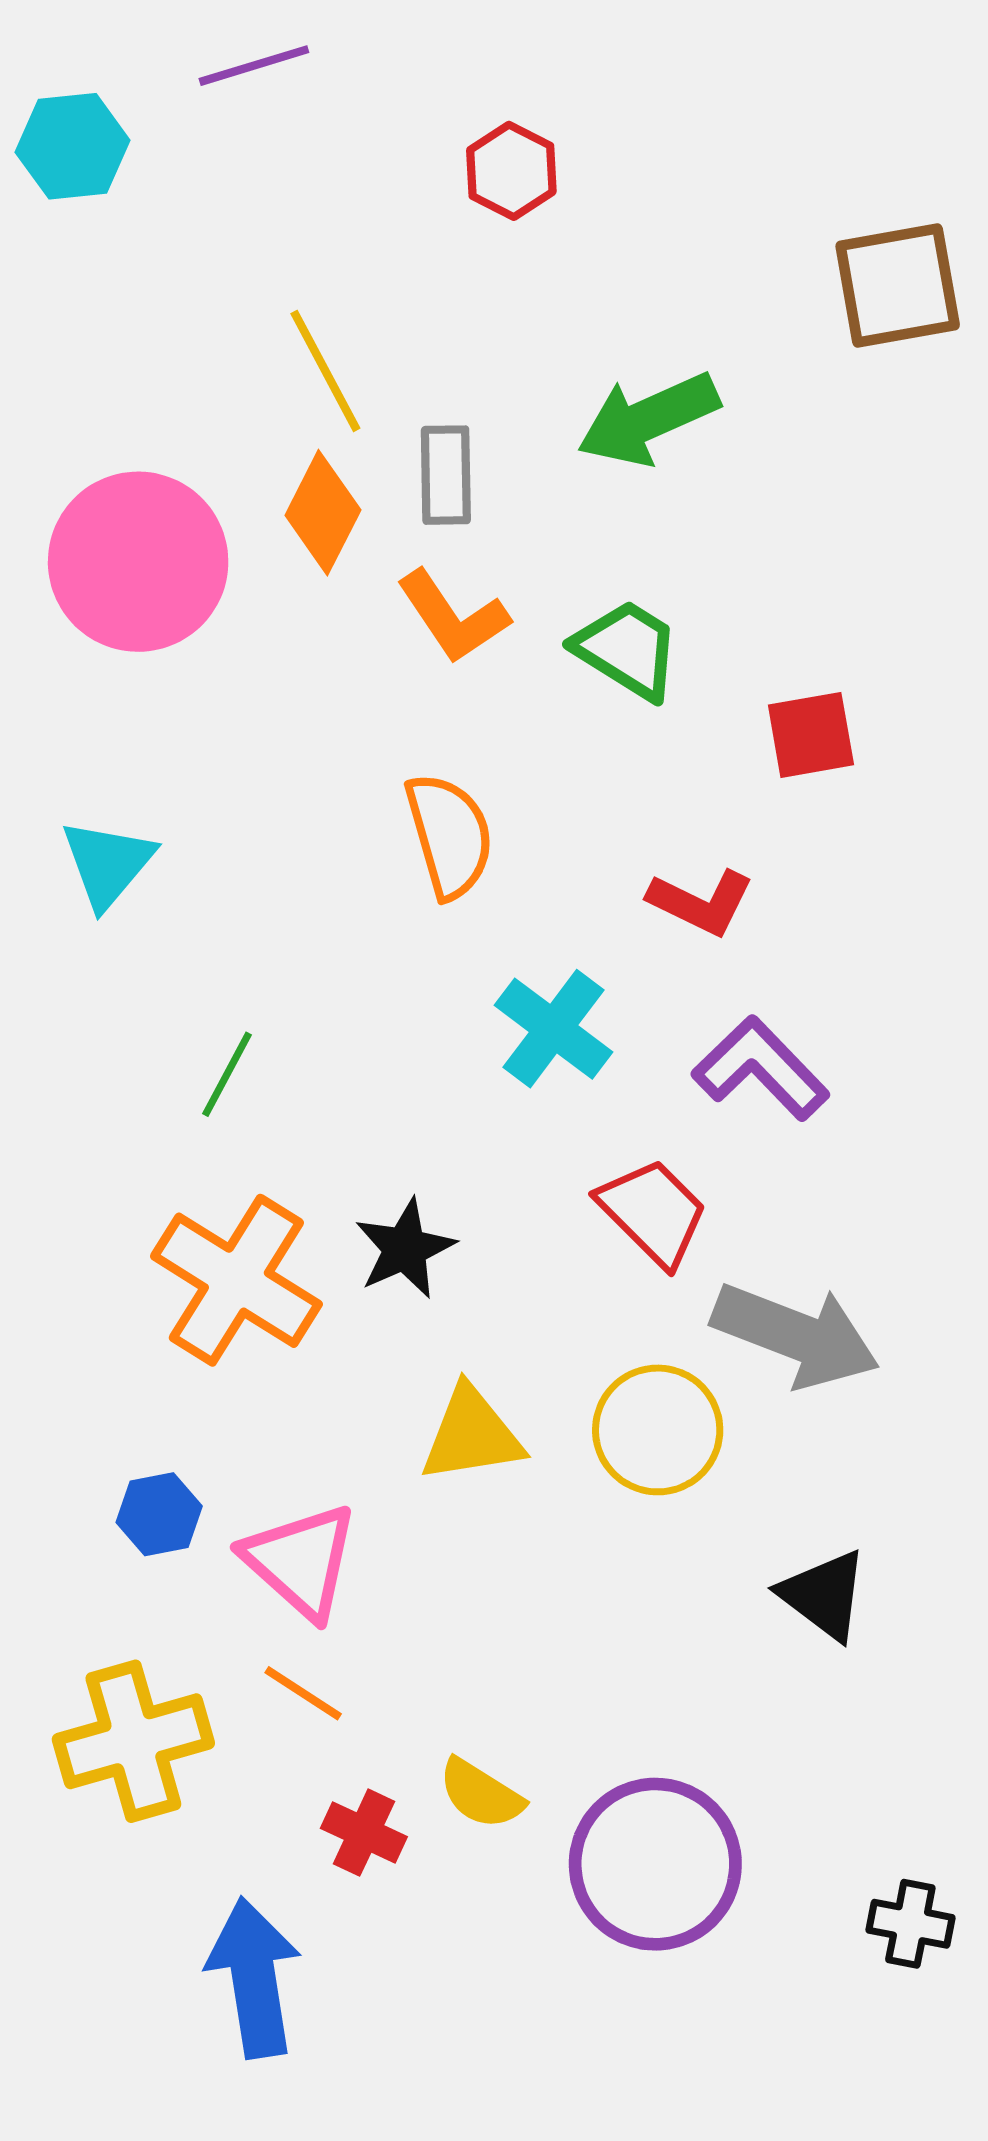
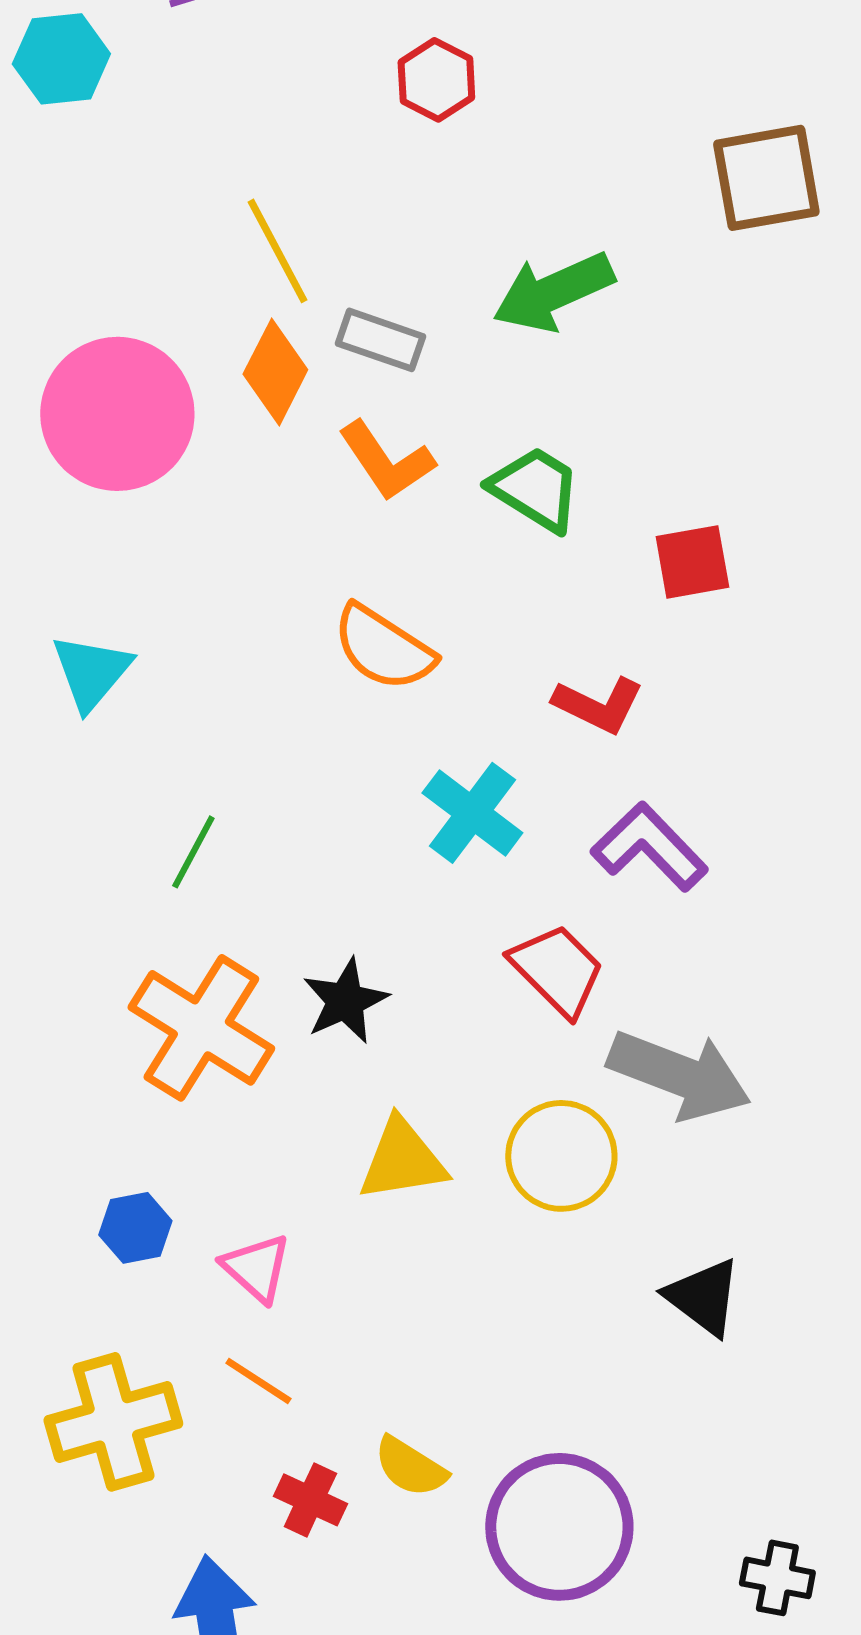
gray rectangle: (446, 475) -> (380, 340), turned -70
orange semicircle: (449, 836) -> (383, 648), turned 139
pink triangle: (301, 1561) -> (256, 1268), size x0.7

